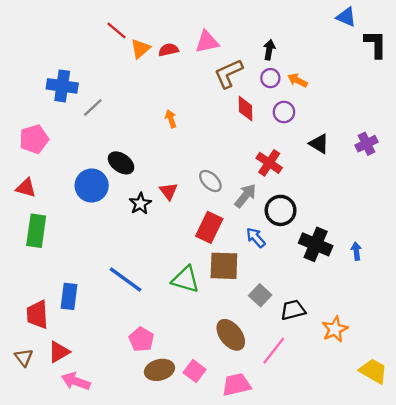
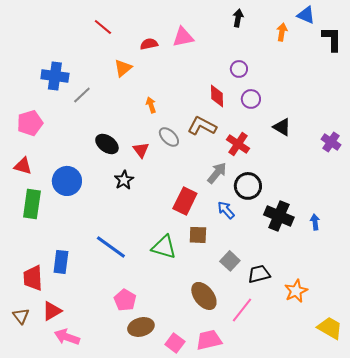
orange triangle: (140, 49) -> (123, 68), moved
black arrow: (269, 50) -> (238, 18), moved
brown L-shape: (228, 74) -> (202, 126), moved, turned 52
orange arrow: (298, 80) -> (282, 32), moved, turned 72
purple cross: (367, 144) -> (331, 142), moved, turned -30
gray ellipse: (210, 181) -> (169, 137), moved
blue circle: (92, 186) -> (67, 181), moved
red triangle: (169, 191) -> (141, 150), moved
brown square: (224, 266) -> (198, 235), size x0.7
pink square: (195, 371) -> (175, 343), moved

